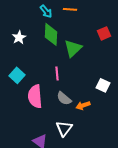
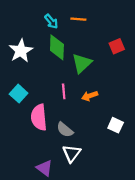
white star: (19, 37) -> (21, 51), size x1.5
white square: (103, 85) -> (116, 125), moved
gray semicircle: (64, 98) -> (65, 130), moved
orange arrow: (83, 105) -> (90, 96), moved

